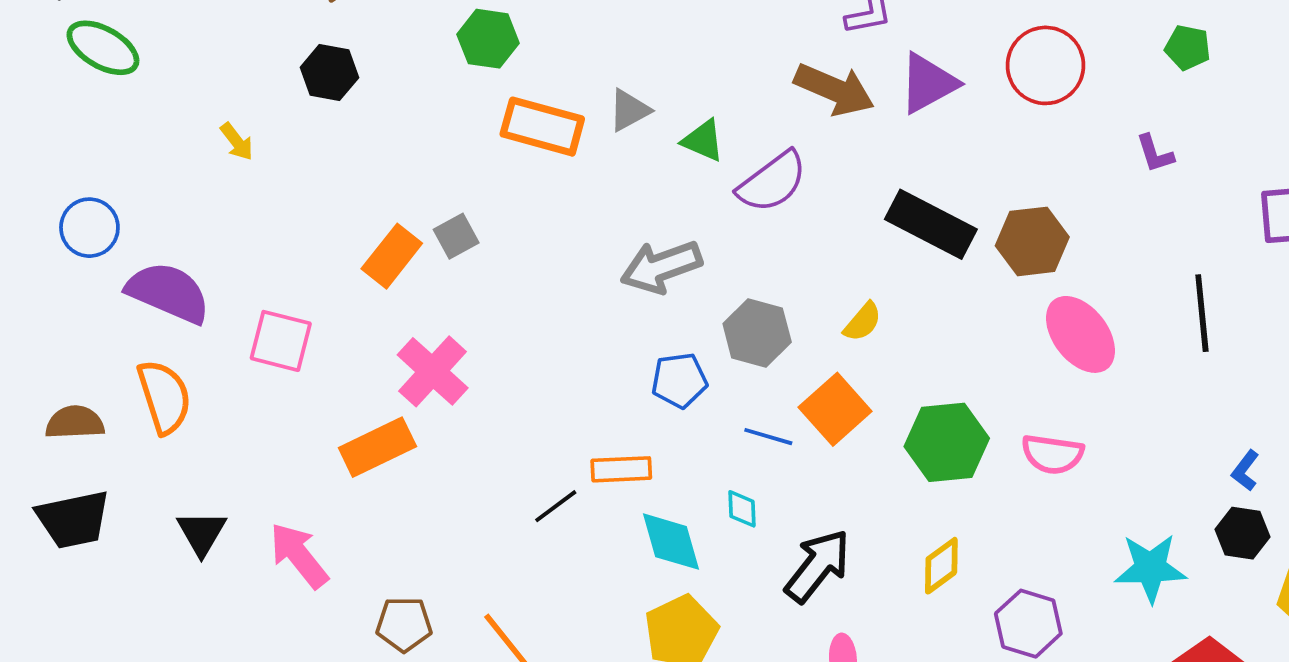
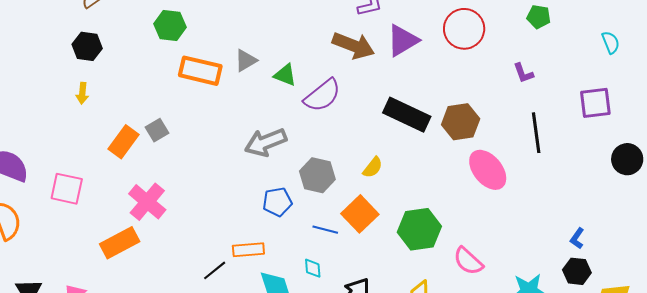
yellow arrow: (237, 142) -> (82, 93), moved, turned 45
black line: (1202, 313) -> (536, 133), moved
pink semicircle: (1052, 454) -> (468, 261), moved, turned 36

